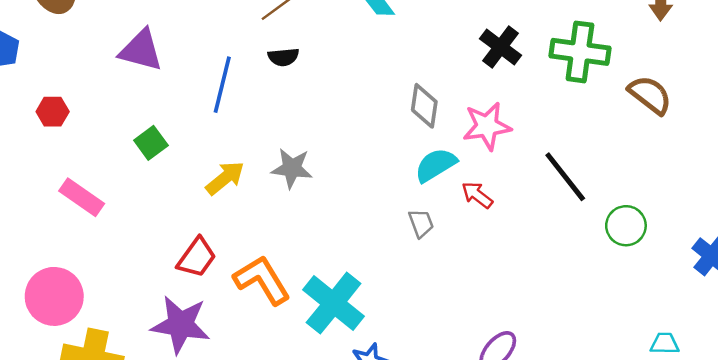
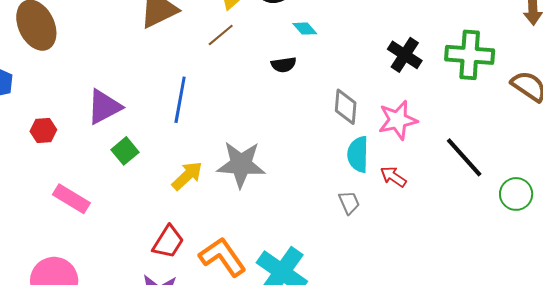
purple triangle: (141, 50) -> (104, 107), moved, turned -39
black semicircle: (283, 57) -> (284, 65), moved
cyan semicircle: (436, 165) -> (358, 154), turned -54
gray star: (292, 168) -> (241, 164), size x1.4

